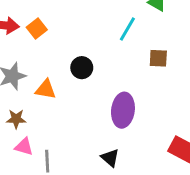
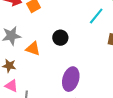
purple ellipse: (123, 110) -> (71, 79), moved

